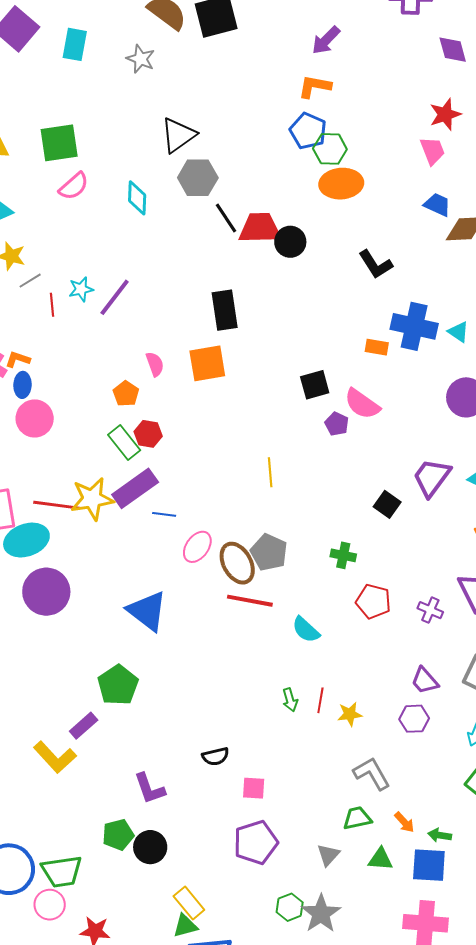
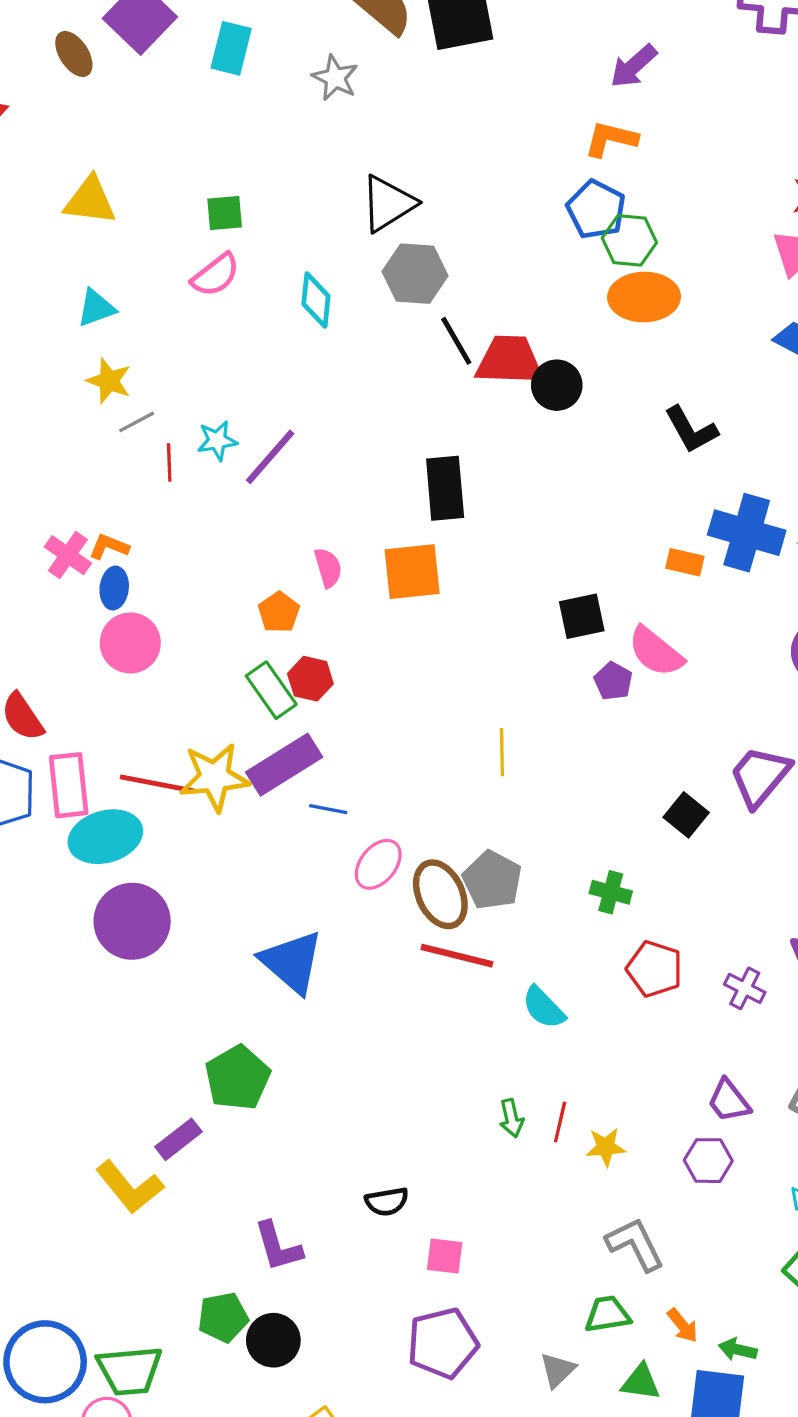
green square: (59, 143) -> (225, 213), moved, size x0.6

